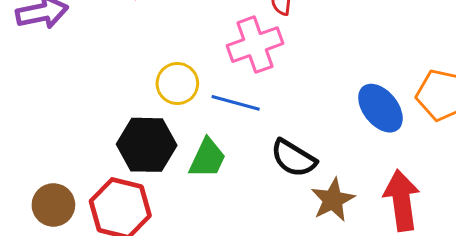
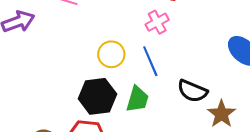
pink cross: (255, 45) -> (157, 22), size x0.7
blue line: (236, 103) -> (150, 61), turned 60

